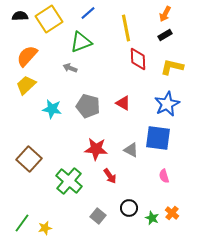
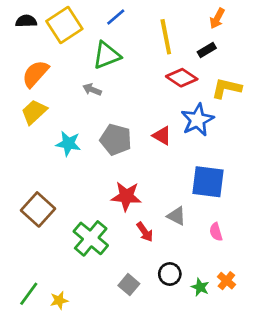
black rectangle: (165, 35) -> (207, 50), moved
red diamond: (138, 59) -> (182, 78), turned -55
blue star: (167, 104) -> (197, 120), moved
gray triangle: (131, 150) -> (176, 216), moved

